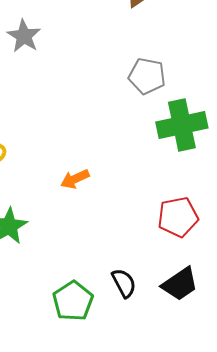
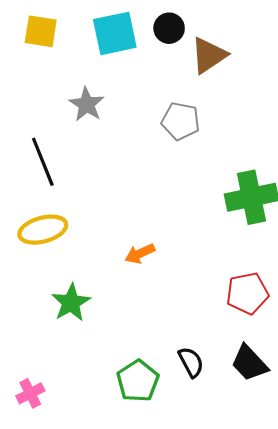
gray pentagon: (147, 76) -> (181, 121), moved
black trapezoid: (180, 284) -> (249, 363), turned 81

